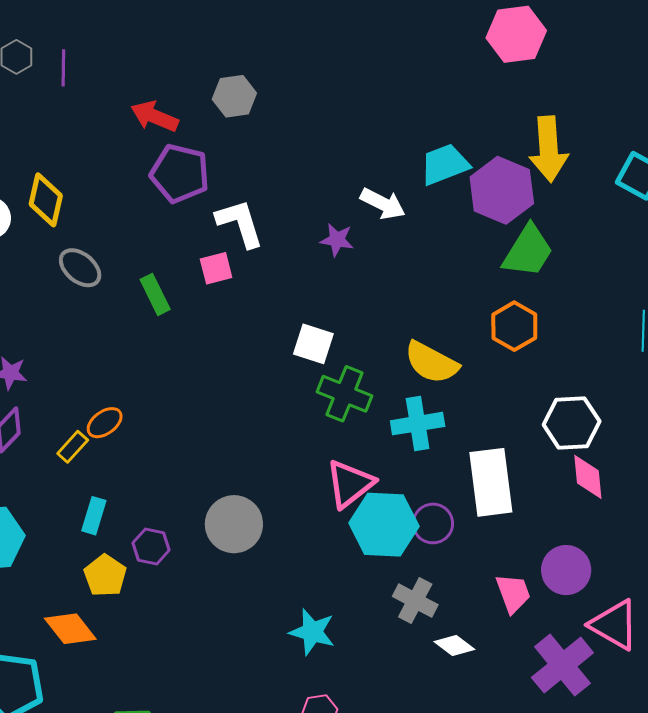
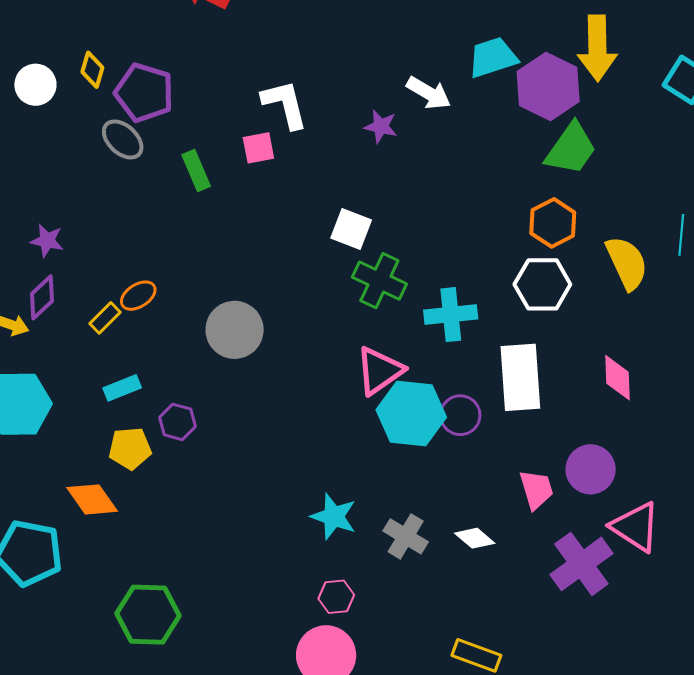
purple pentagon: (180, 173) -> (144, 93), moved
yellow diamond: (46, 200) -> (92, 70), size x0.7
yellow semicircle: (431, 362) -> (627, 263), moved, turned -146
white hexagon: (572, 423) -> (542, 284), moved
cyan rectangle: (94, 516) -> (122, 388), turned 48
gray circle: (234, 524) -> (235, 330), moved
yellow pentagon: (105, 576) -> (130, 448), turned 30
gray cross: (415, 601) -> (406, 536), moved

